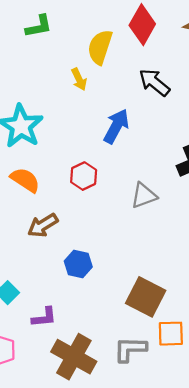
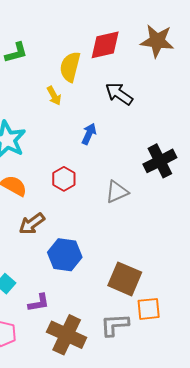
red diamond: (142, 25) -> (105, 45), turned 52
blue arrow: (116, 126) -> (89, 134), size x0.7
blue hexagon: (78, 264) -> (65, 255), size x1.4

